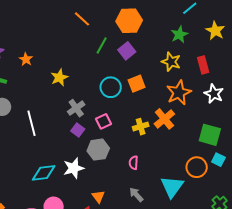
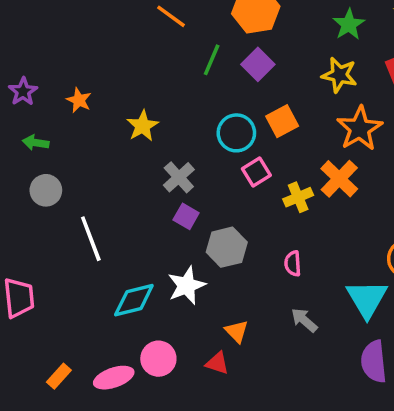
pink square: (103, 121) -> (256, 172), moved
white line: (31, 123) -> (91, 239), moved

